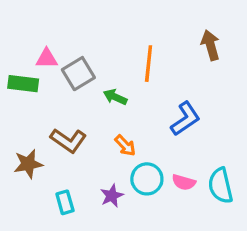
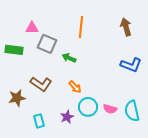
pink triangle: (47, 59) -> (32, 28), moved
orange line: (149, 64) -> (81, 27), moved
gray square: (78, 74) -> (47, 44), turned -36
blue L-shape: (185, 119) -> (131, 65), moved, turned 55

